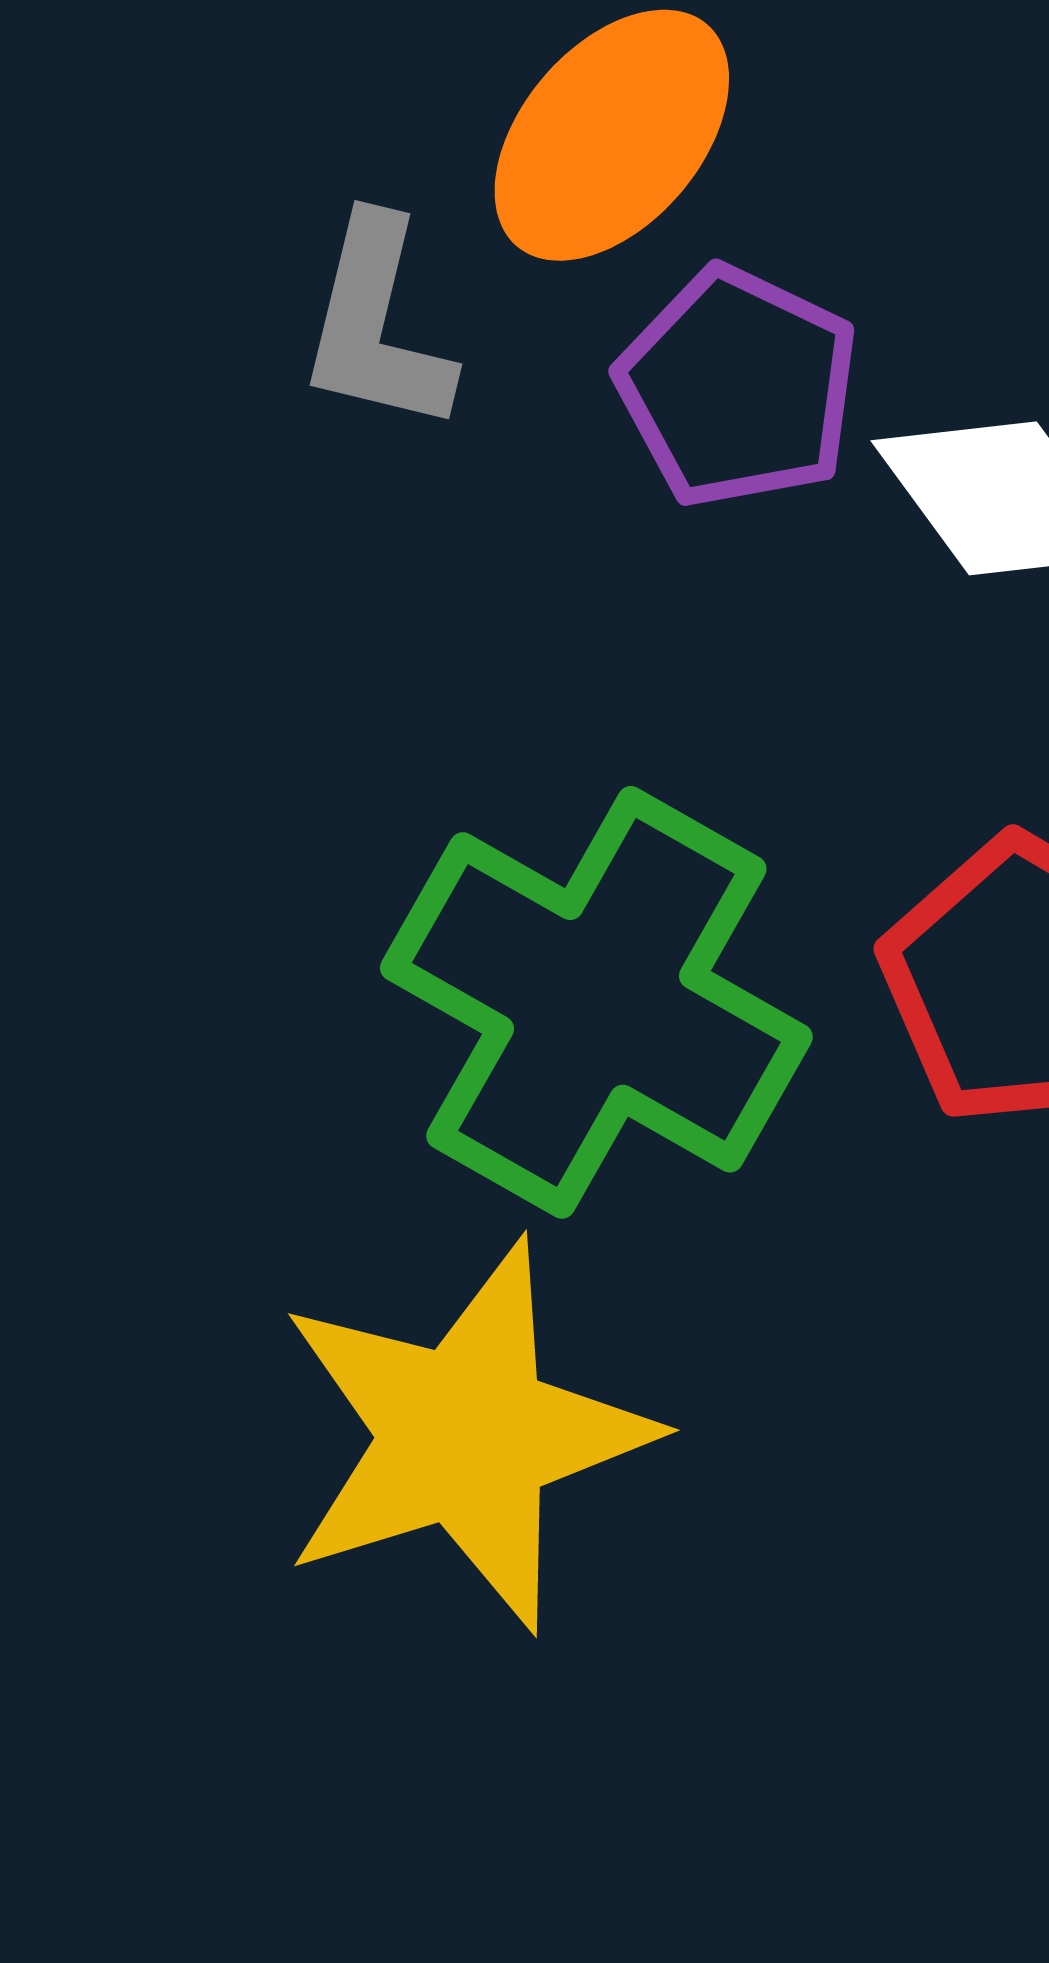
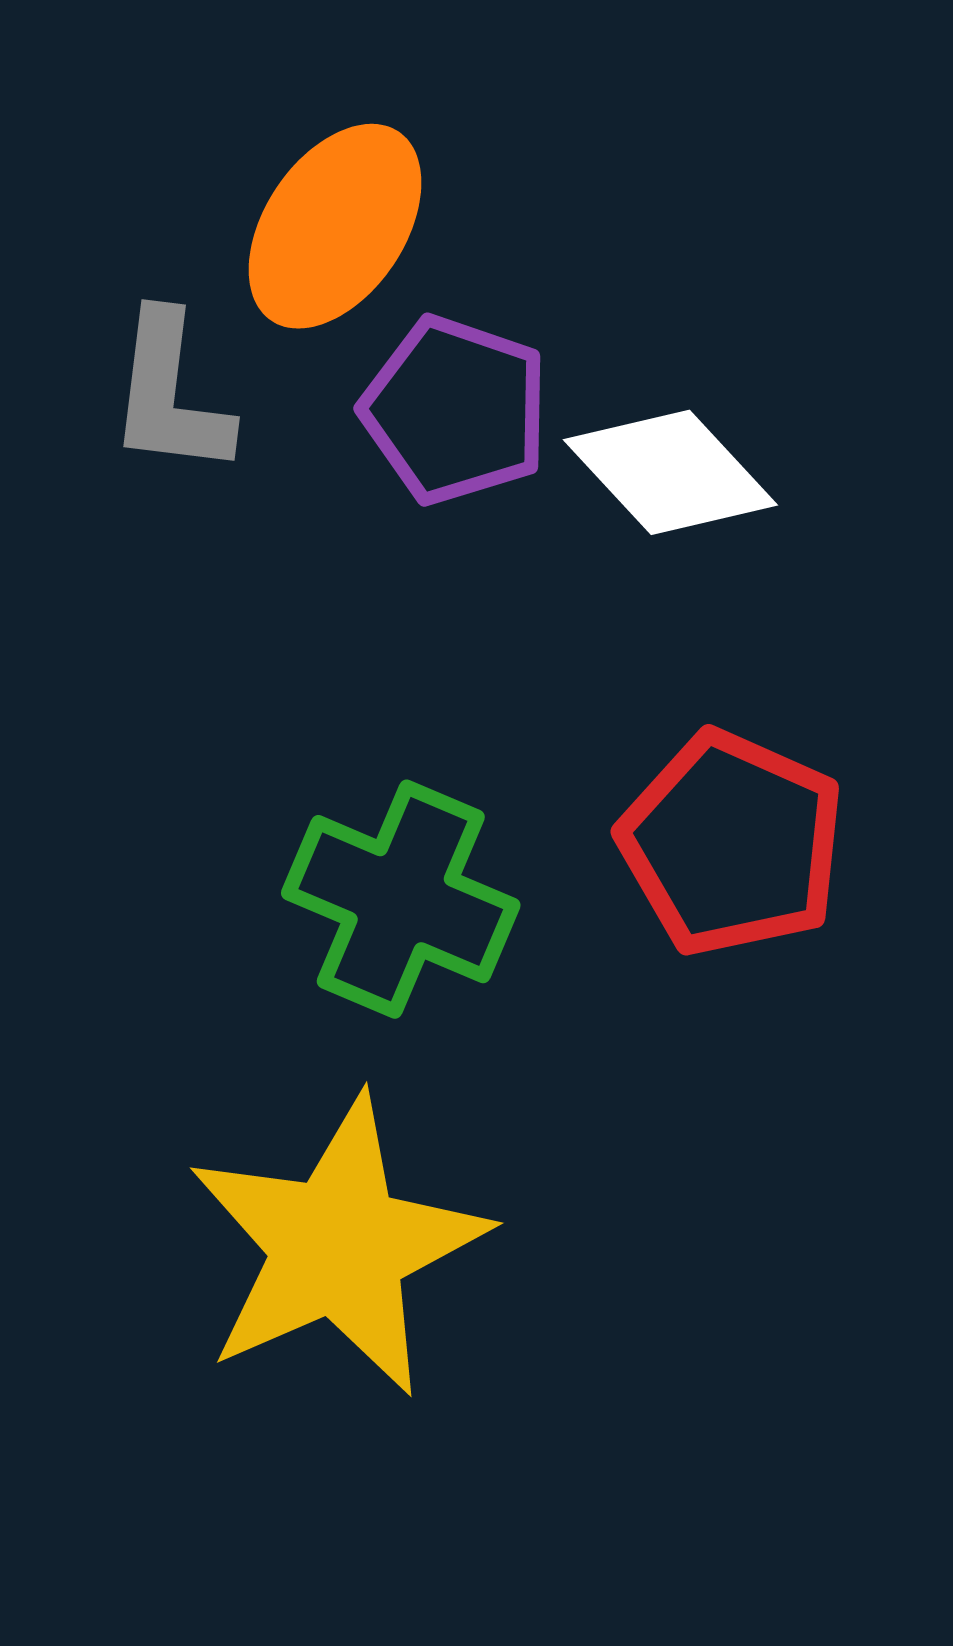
green cross: (596, 1002) -> (401, 899), size x0.7

